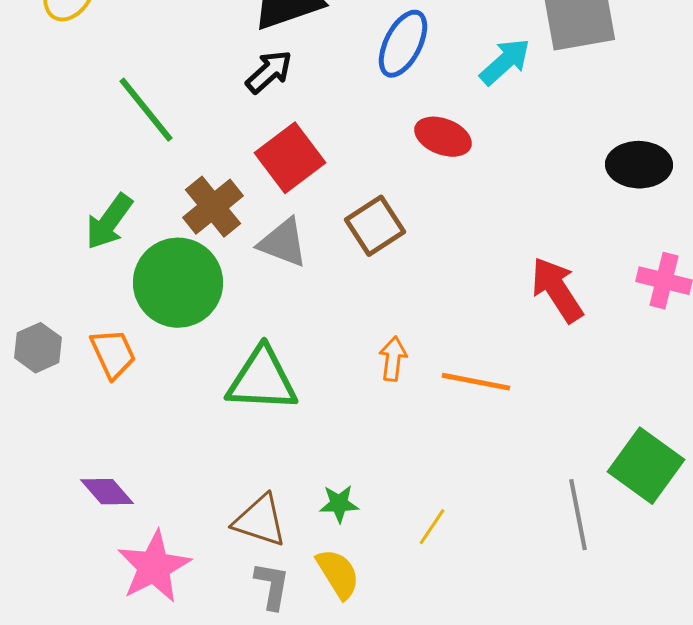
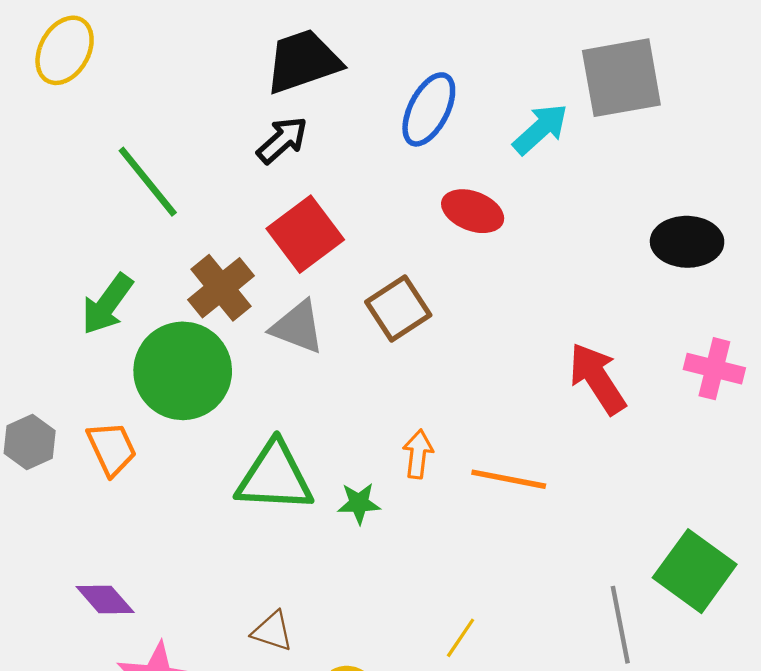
green star: (339, 504) -> (359, 503), moved
brown triangle: (260, 521) -> (272, 631), size x0.7

